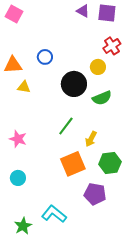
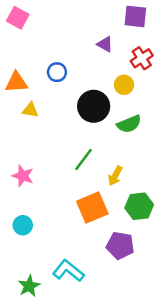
purple triangle: (83, 11) -> (105, 44), moved

